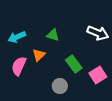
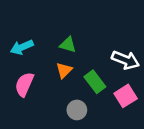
white arrow: (98, 33) -> (126, 60), moved
orange triangle: (39, 55) -> (64, 70), moved

